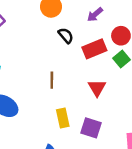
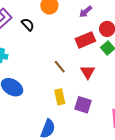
black semicircle: (66, 35) -> (28, 25), moved
brown line: (52, 80) -> (60, 67), moved, turned -40

